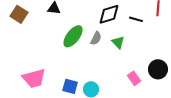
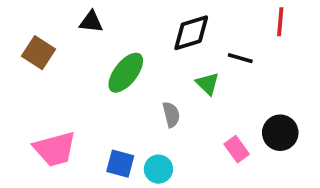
brown square: (19, 14) -> (38, 53), moved
black line: (136, 19) -> (240, 58), moved
gray semicircle: (96, 38) -> (171, 115), moved, turned -40

